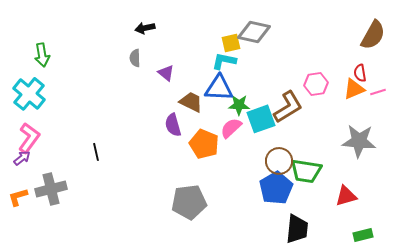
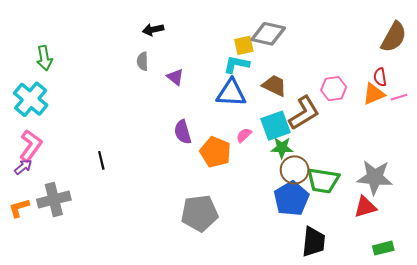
brown trapezoid: (191, 102) -> (274, 86), moved
green star: (239, 105) -> (282, 148), moved
pink semicircle: (231, 128) -> (244, 135), size x0.7
gray star: (359, 141) -> (375, 177), moved

